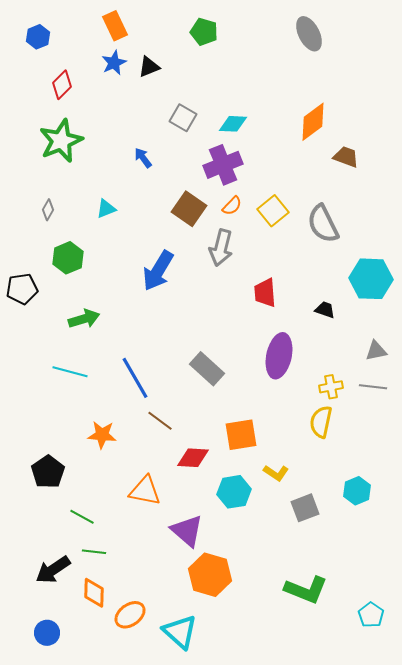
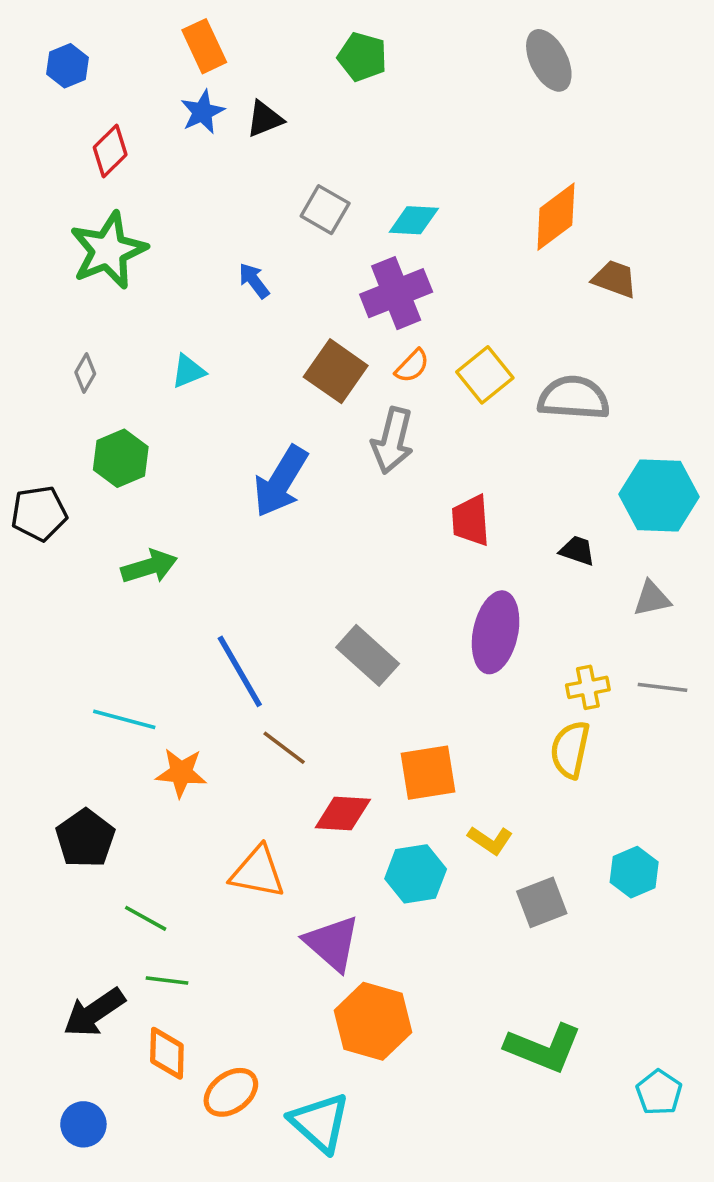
gray semicircle: (323, 224) -> (574, 398), turned 120
gray triangle: (376, 351) -> (652, 599), moved
cyan line: (70, 372) -> (124, 719), moved

